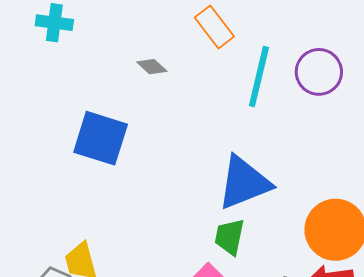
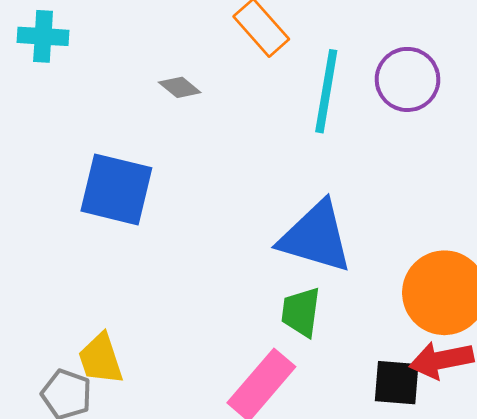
blue triangle: (244, 183) -> (316, 237), turned 42

